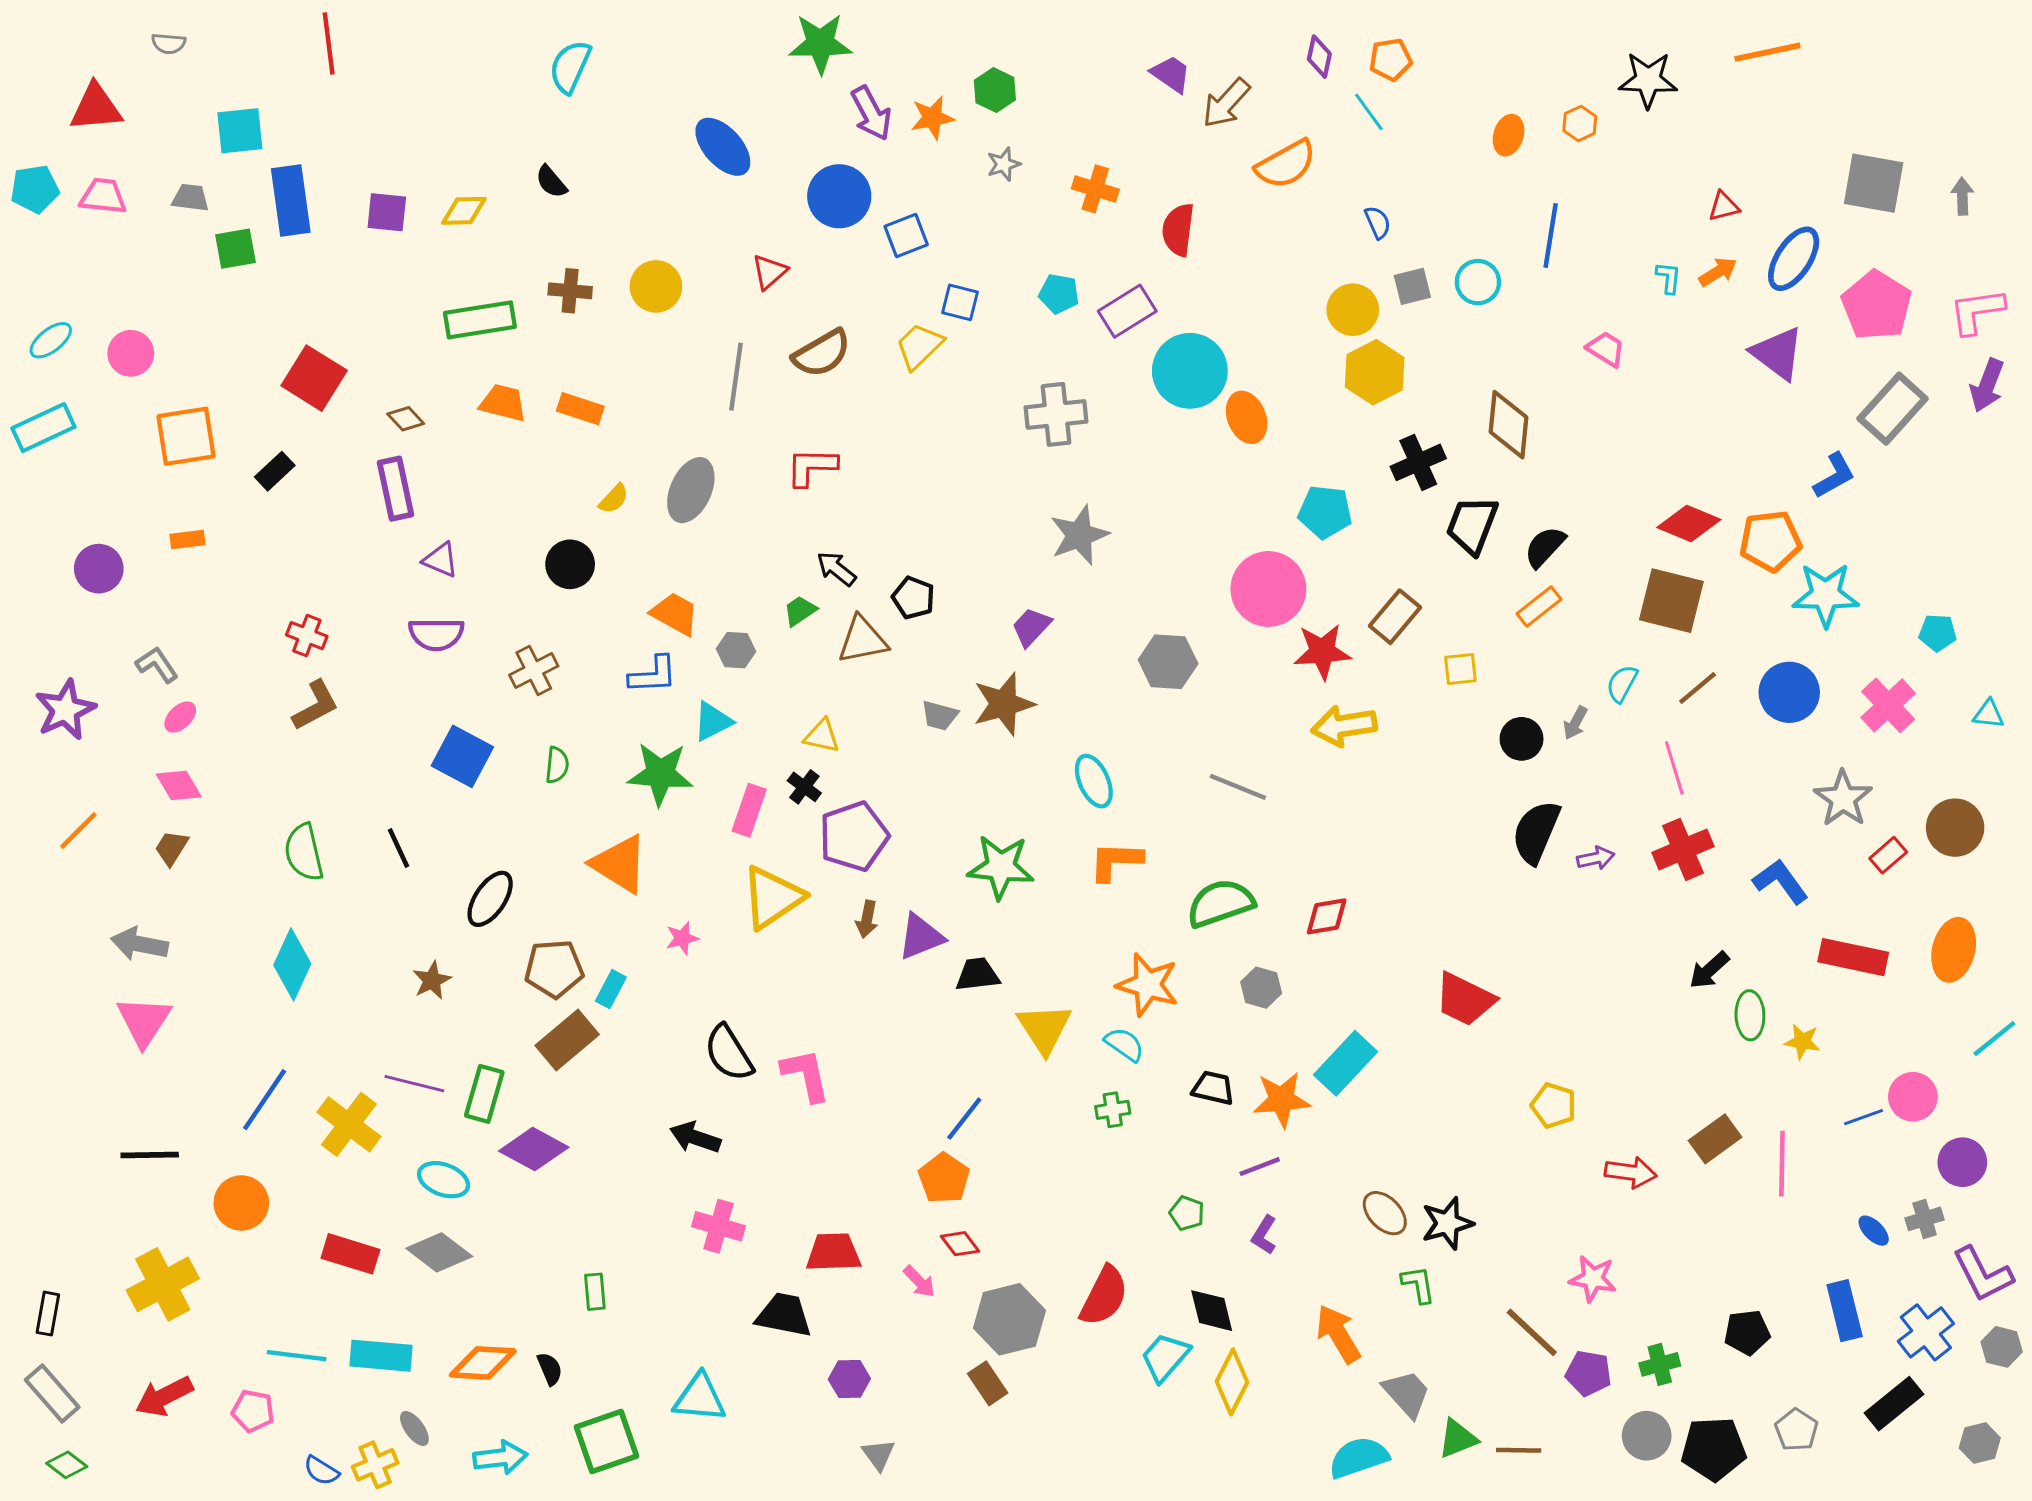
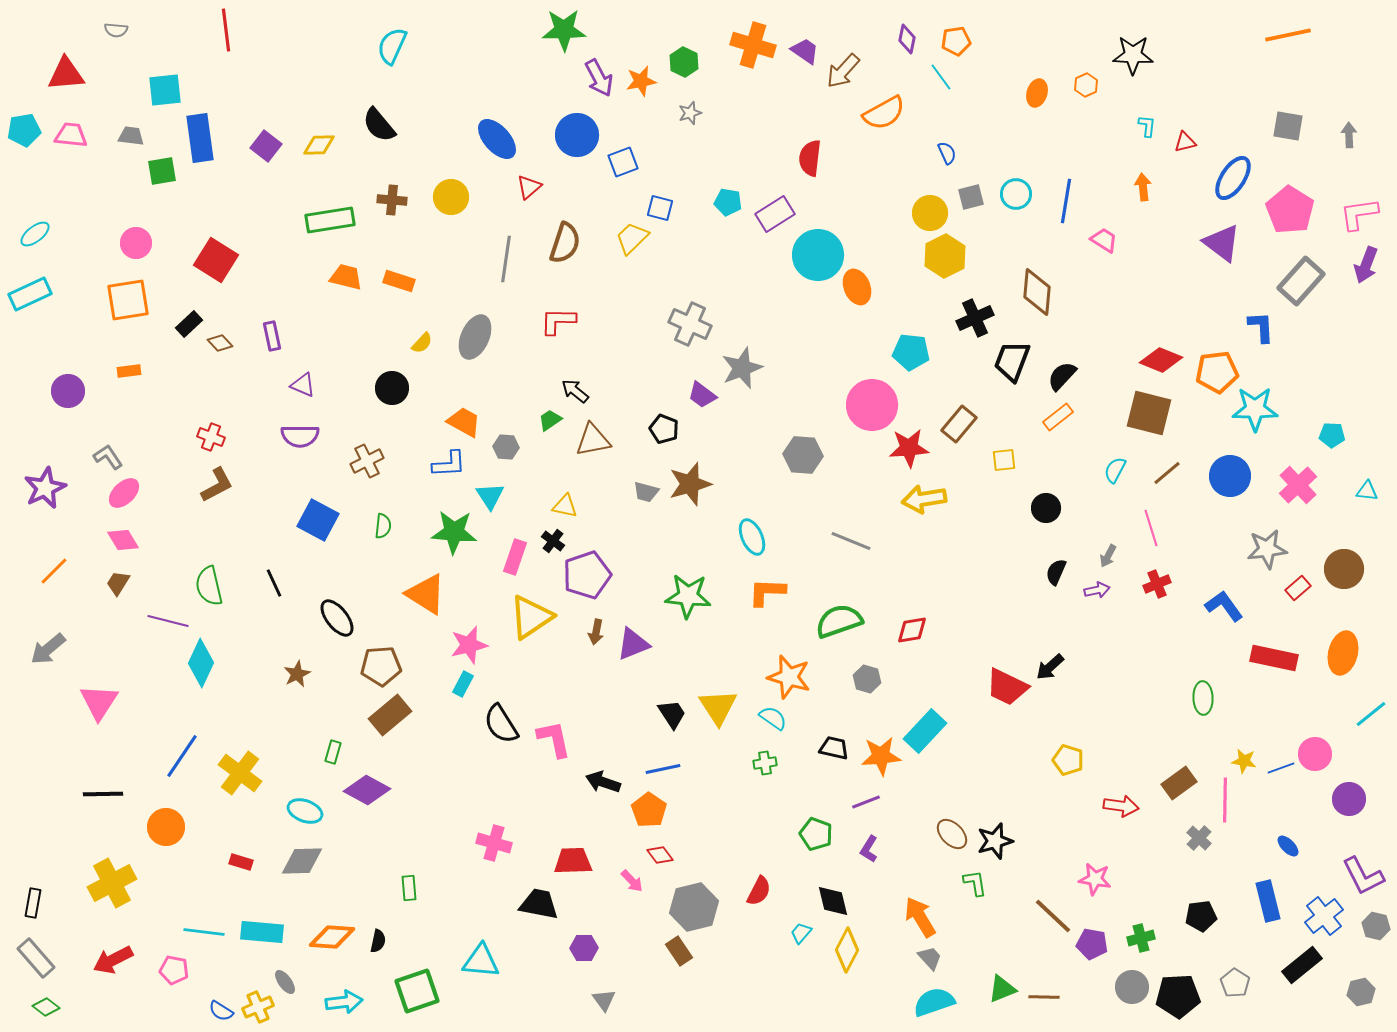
orange line: (1767, 52) -> (1288, 35), moved
blue ellipse: (723, 147) -> (497, 139), moved
black semicircle: (551, 182) -> (379, 125), size x1.5
gray square: (1874, 183) -> (1288, 126), size x0.7
orange cross: (1095, 189) -> (753, 45), moved, size x1.4
purple square: (387, 212) -> (266, 146), turned 32
blue line: (1551, 236) -> (1066, 201), moved
orange arrow: (1718, 272) -> (1143, 187), moved, turned -64
cyan L-shape: (1668, 278) -> (1147, 126), moved
pink circle: (131, 353) -> (136, 243), moved
brown semicircle: (822, 353) -> (565, 243), turned -42
gray cross: (1056, 414) -> (690, 324), moved, turned 30
brown diamond: (406, 419) -> (220, 343), moved
blue L-shape: (1834, 476) -> (1261, 327), turned -64
purple rectangle: (396, 489) -> (272, 336), size x0.7
black pentagon: (913, 598) -> (664, 429), moved
purple trapezoid: (1031, 627) -> (702, 395), moved, turned -96
pink ellipse: (180, 717) -> (124, 493), size x1.4
cyan triangle: (713, 721) -> (490, 496), turned -36
gray arrow: (1575, 723) -> (1108, 556), moved
gray star: (1843, 799) -> (1267, 549), turned 30
black semicircle: (1536, 832) -> (1056, 572), size x0.6
red cross: (1683, 849) -> (1157, 584), size x0.7
black ellipse: (490, 899) -> (337, 618), turned -72
pink star: (682, 938) -> (469, 645), size x1.6
gray arrow: (139, 944) -> (48, 649), moved, turned -51
black arrow: (1709, 970) -> (1050, 667), moved
black trapezoid: (977, 975) -> (672, 714), moved, turned 64
cyan rectangle: (611, 989) -> (463, 684), moved
yellow star: (1802, 1041) -> (1244, 761), moved
purple line: (414, 1084) -> (168, 621), moved
green rectangle: (484, 1094) -> (333, 752), size x0.6
blue line: (964, 1119) -> (663, 769), turned 40
black arrow: (695, 1137) -> (603, 782), moved
green pentagon: (1187, 1213) -> (816, 834), size x1.4
gray cross: (1925, 1219) -> (1199, 838), moved, turned -30
gray diamond: (439, 1252) -> (302, 861), turned -39
red rectangle: (350, 1254) -> (241, 862), size x0.6
red semicircle: (1104, 1296) -> (759, 891), size x0.7
cyan trapezoid: (1165, 1357) -> (801, 933), size x0.6
black semicircle: (550, 1369) -> (378, 941), turned 35
gray trapezoid: (1407, 1394) -> (930, 958), moved, size x0.7

